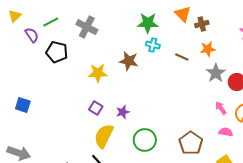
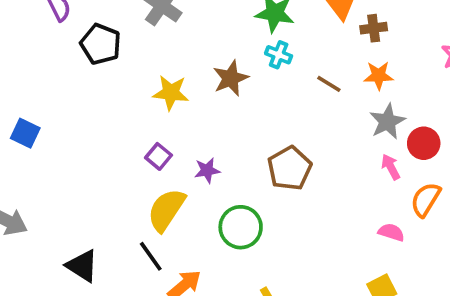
brown star: (129, 61) -> (231, 78), turned 30
pink arrow: (221, 108) -> (391, 167), moved
brown pentagon: (191, 143) -> (290, 168), moved

